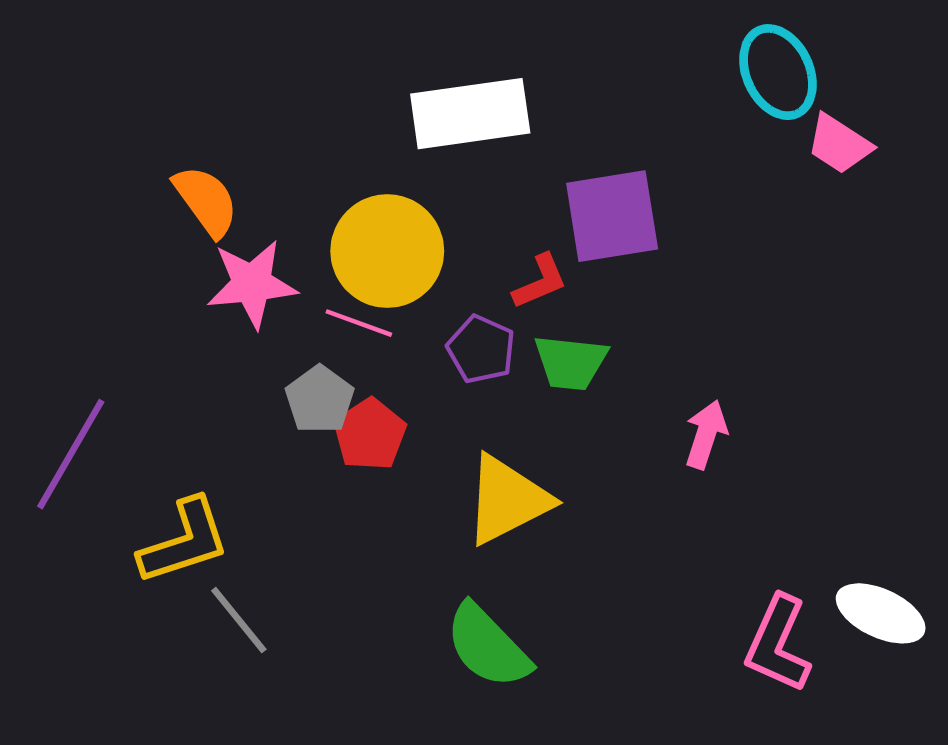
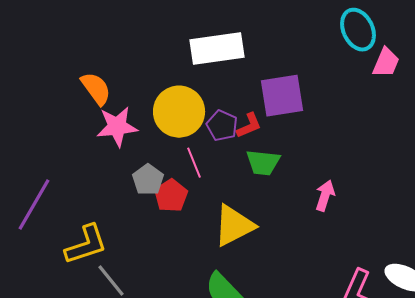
pink trapezoid: (839, 144) -> (386, 63), turned -100
pink line: (359, 323) -> (194, 163), moved, turned 48
purple pentagon: (481, 349) -> (222, 126), moved

